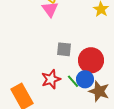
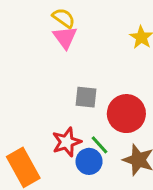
blue circle: (85, 79) -> (89, 161), moved

